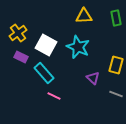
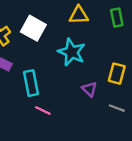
white square: (46, 45) -> (33, 28), moved
cyan rectangle: (44, 73) -> (31, 83), turned 30

